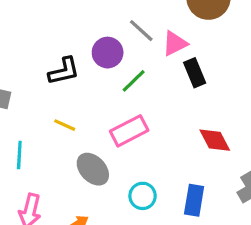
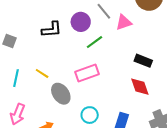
black rectangle: (195, 73) -> (143, 61), moved, turned -54
yellow line: (65, 125) -> (42, 73), moved

